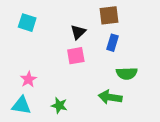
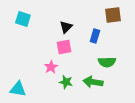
brown square: (109, 15) -> (113, 15), moved
pink star: (28, 79) -> (51, 67), moved
green star: (59, 105) -> (66, 82), moved

